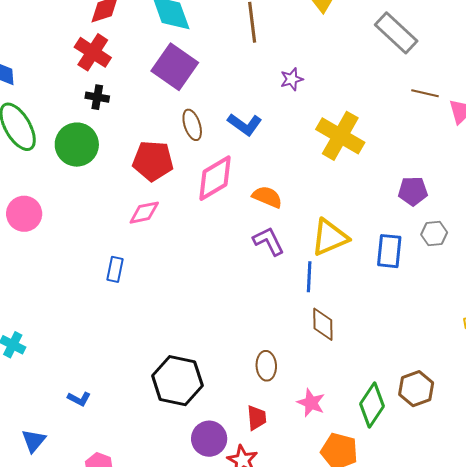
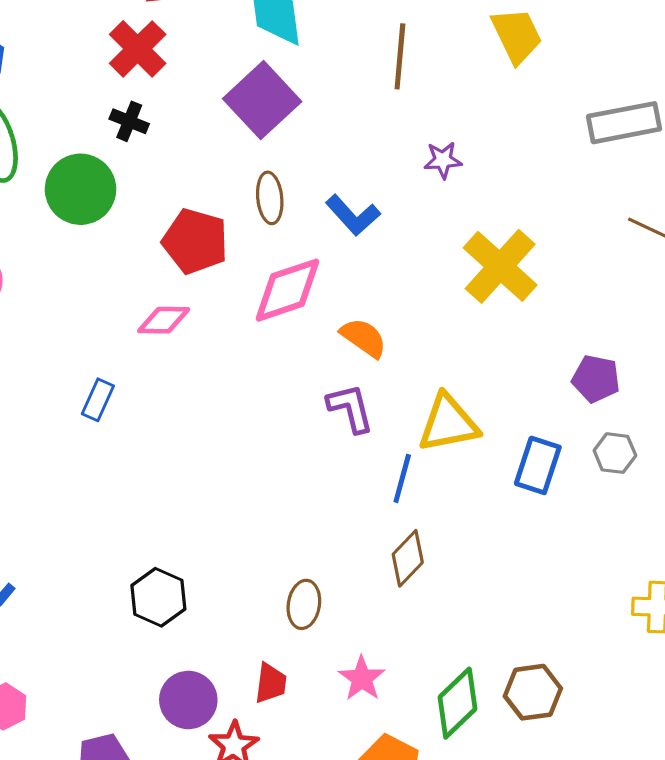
gray rectangle: (396, 33) -> (624, 123), turned -66
brown diamond: (323, 324) -> (408, 558), turned 32
black hexagon: (177, 381) -> (158, 597), size x0.7

